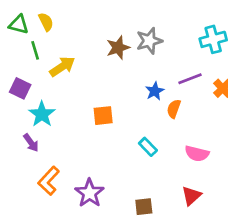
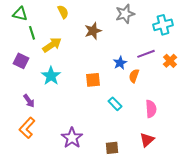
yellow semicircle: (46, 22) -> (63, 12), moved
gray star: (149, 41) -> (125, 14), moved
cyan star: (42, 114) -> (51, 76), moved
orange square: (103, 116) -> (93, 80), moved
pink semicircle: (197, 154) -> (151, 109), turned -108
orange L-shape: (49, 181) -> (27, 128), moved

